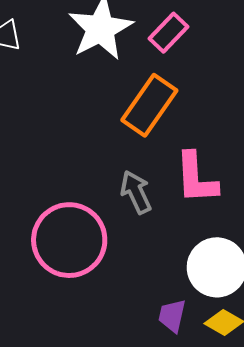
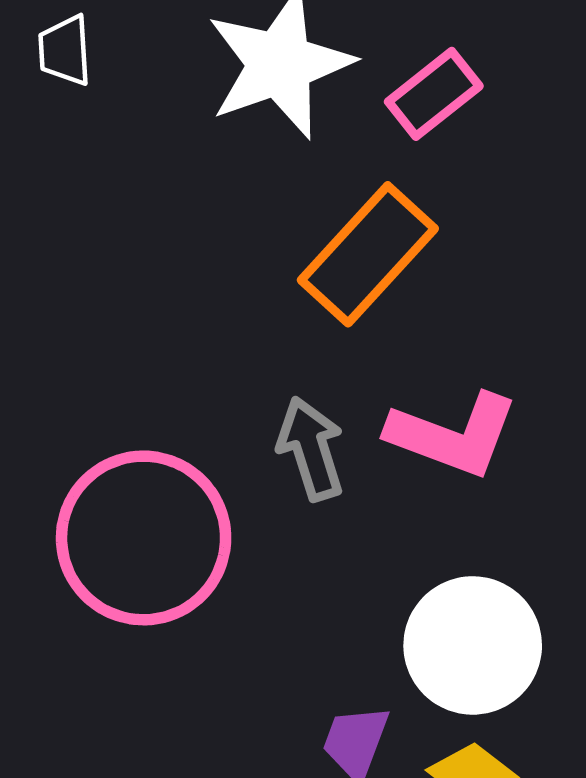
pink L-shape: (196, 178) -> (453, 435), turned -74

